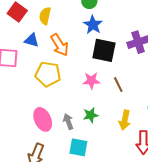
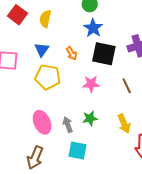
blue triangle: (32, 40) -> (42, 50), moved, turned 49
orange arrow: (60, 45) -> (72, 53), moved, size x0.6
brown line: (118, 85) -> (127, 86), moved
yellow arrow: (125, 120) -> (124, 124), turned -36

